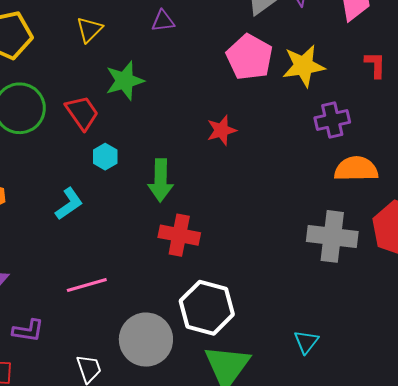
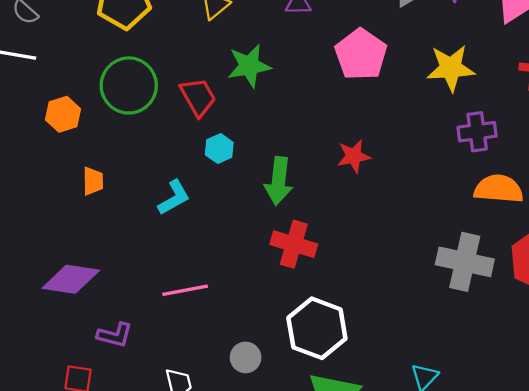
pink pentagon: (250, 57) -> (361, 54), moved
red star: (222, 130) -> (354, 156), moved
gray circle: (146, 340) -> (246, 357), size x0.5

